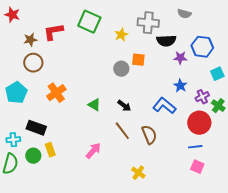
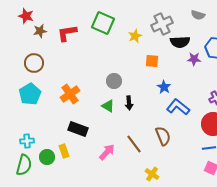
gray cross: (148, 23) -> (162, 24), turned -30
brown star: (30, 40) -> (40, 31), moved
brown circle: (33, 63) -> (34, 63), moved
gray circle: (121, 69) -> (114, 81), moved
blue star: (180, 86) -> (164, 87), moved
black arrow: (124, 106) -> (129, 103), moved, turned 48
black rectangle: (36, 128) -> (78, 129), moved
brown line: (122, 131) -> (134, 144), moved

